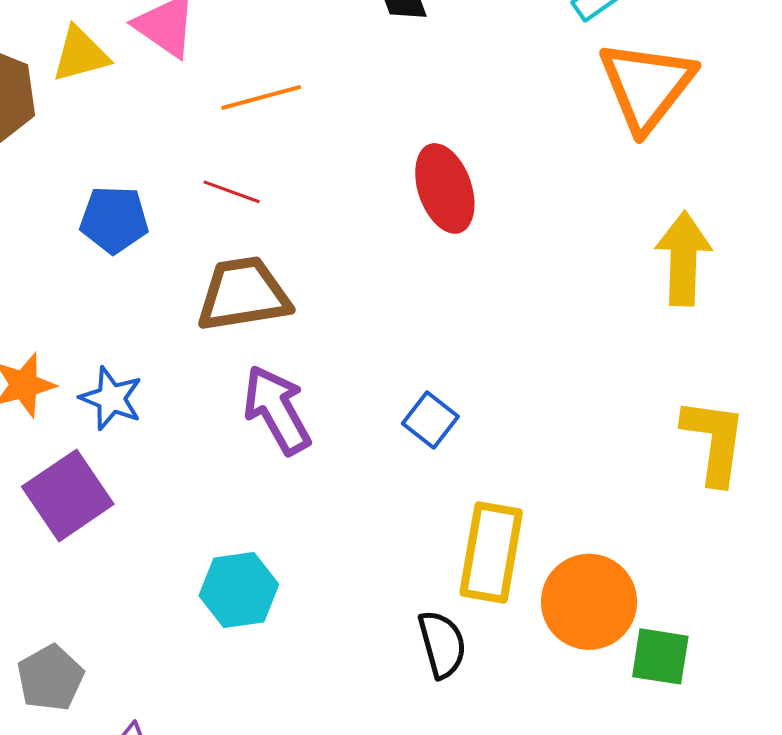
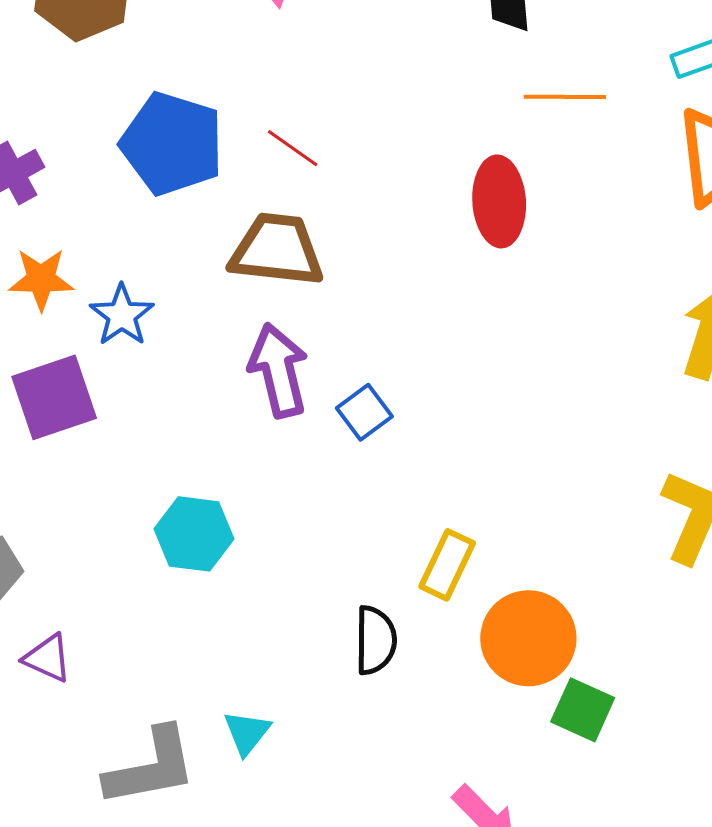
orange line: (261, 97) -> (565, 97), moved
blue pentagon: (114, 220) -> (172, 144), size x1.5
blue square: (430, 420) -> (364, 412), moved
yellow rectangle: (491, 553) -> (447, 565), size x0.7

